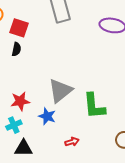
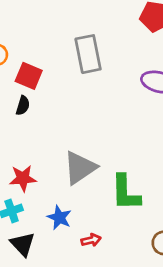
blue star: (47, 116) -> (59, 218), moved
black triangle: (23, 148) -> (23, 244), turned 42

